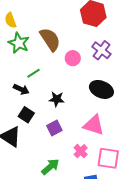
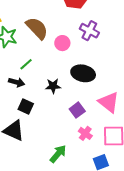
black ellipse: (101, 89) -> (83, 73), moved
pink triangle: (94, 125) -> (109, 102), moved, turned 30
purple square: (54, 128) -> (77, 110), moved

